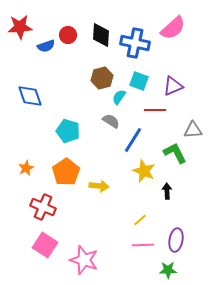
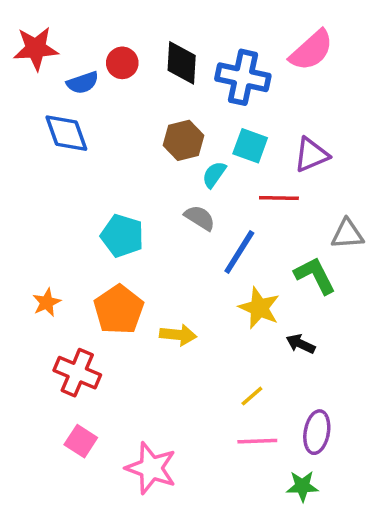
blue diamond: (30, 96) -> (66, 133), moved
black arrow: (167, 191) -> (301, 344), turned -63
pink square: (45, 245) -> (81, 441), size x0.7

